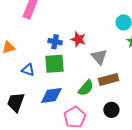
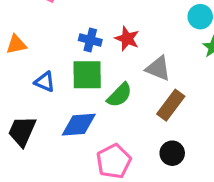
gray triangle: (99, 57) -> (158, 68), turned -30
brown rectangle: (109, 80) -> (171, 105), turned -42
green semicircle: (86, 88) -> (119, 95), moved

